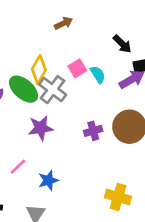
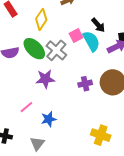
black arrow: (122, 44) -> (98, 25), moved
yellow diamond: (39, 70) -> (41, 19), moved
cyan semicircle: (98, 74) -> (91, 41), size x1.5

